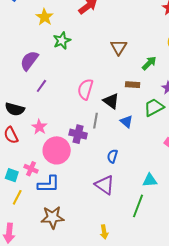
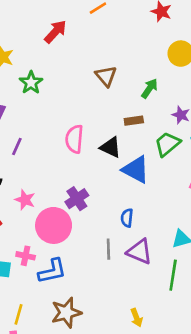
gray line: (95, 121) -> (108, 249), moved
blue triangle: (126, 122) -> (136, 170), size x1.6
purple cross: (78, 134) -> (77, 199), turned -36
purple triangle: (105, 185) -> (140, 252), moved
yellow line: (17, 197) -> (19, 314), moved

